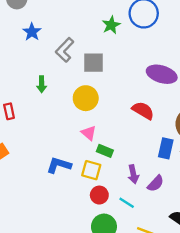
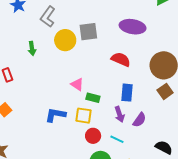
gray square: (94, 63) -> (88, 32), moved
yellow circle: (86, 98) -> (65, 40), moved
blue rectangle: (166, 148) -> (127, 93), moved

